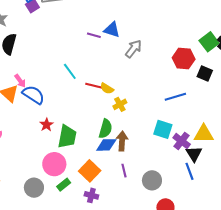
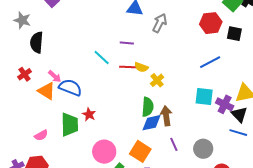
purple line: (94, 35) -> (127, 43), moved
green trapezoid: (67, 137) -> (70, 125), moved
blue line: (190, 171) -> (238, 133), turned -42

